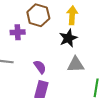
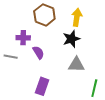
purple cross: (18, 32) -> (23, 38), moved
purple semicircle: (40, 67) -> (38, 53), moved

